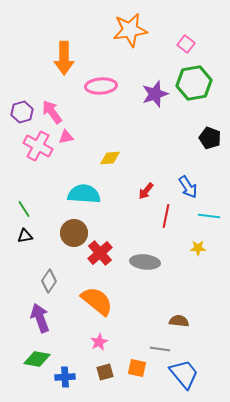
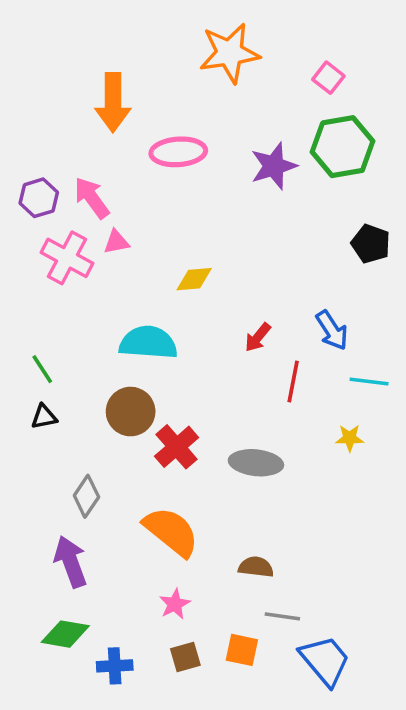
brown semicircle: (179, 321) -> (256, 567), moved

